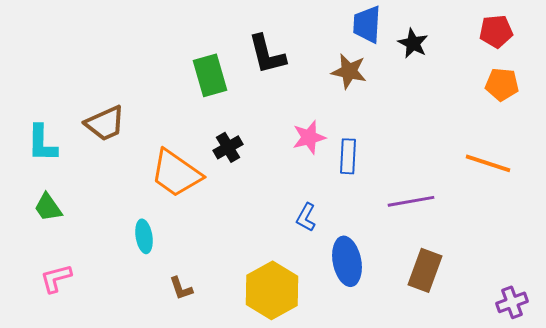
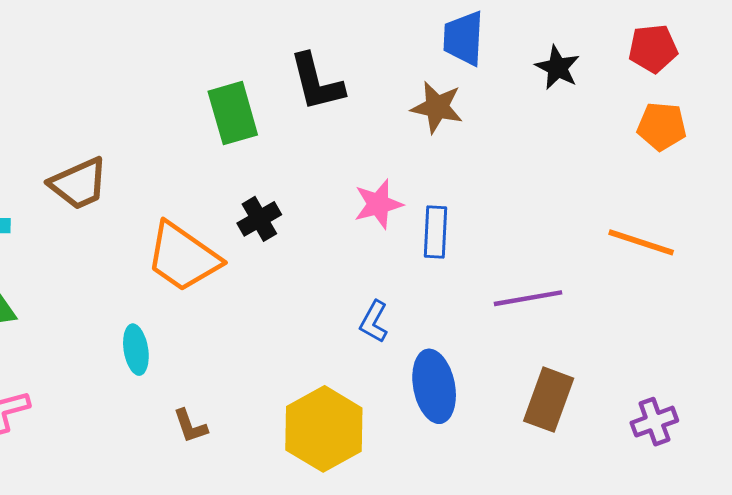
black star: (413, 43) -> (557, 68), moved
purple cross: (512, 302) -> (654, 422), moved

